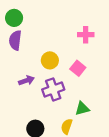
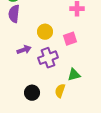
pink square: (78, 68) -> (70, 39), turned 32

